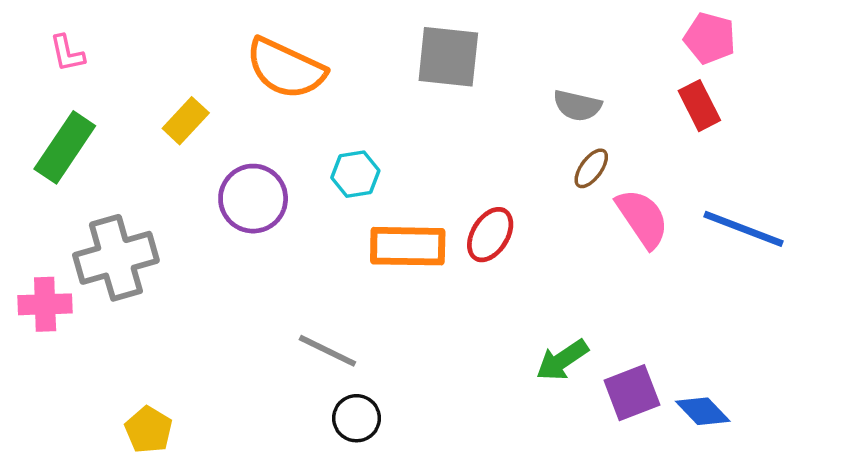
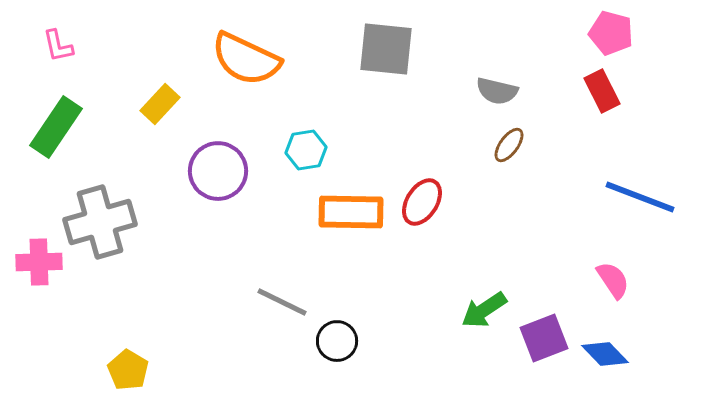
pink semicircle: (642, 218) -> (613, 280), moved, size x0.7
black circle: (357, 418) -> (337, 341), moved

